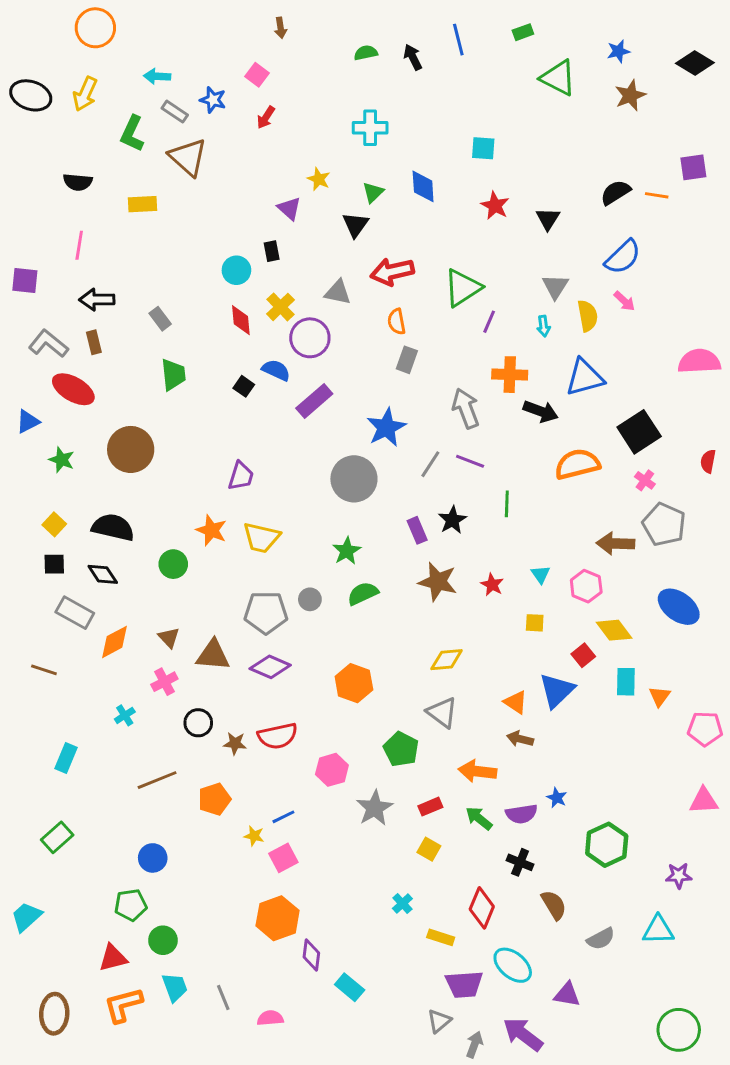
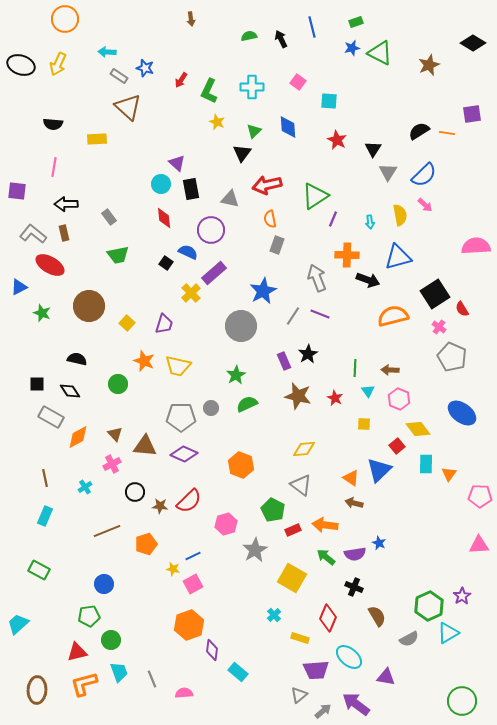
blue star: (618, 51) -> (352, 48), moved
pink square: (257, 75) -> (298, 82), moved
green L-shape: (132, 134) -> (209, 91), moved
purple triangle: (289, 209) -> (177, 163), moved
black rectangle: (272, 251) -> (191, 189), moved, size x1.5
gray triangle: (555, 286) -> (388, 172), moved
yellow cross: (281, 307) -> (191, 293), moved
green trapezoid: (173, 375) -> (118, 255), turned 85
red semicircle: (708, 461) -> (462, 309), moved, turned -42
green line: (507, 504) -> (355, 368), moved
yellow square: (54, 524) -> (127, 323), moved
black semicircle: (113, 527) -> (77, 359), size x0.7
brown arrow: (616, 544) -> (390, 370), moved, size x0.7
brown line: (44, 670) -> (45, 478), moved, turned 60
red semicircle: (278, 736) -> (189, 501), turned -32
red rectangle: (430, 807) -> (293, 530), moved
green rectangle: (57, 837) -> (39, 570), turned 70
green hexagon: (607, 845) -> (429, 606), moved
yellow square: (429, 849) -> (292, 578), size x1.8
purple star: (679, 876) -> (462, 596), turned -30
cyan triangle: (658, 930) -> (448, 633), turned -30
gray arrow: (474, 1045) -> (323, 711), turned 30

